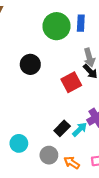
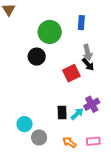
green circle: (57, 26) -> (50, 32), moved
black rectangle: (62, 128) -> (62, 113), turned -48
gray circle: (49, 155) -> (39, 137), moved

